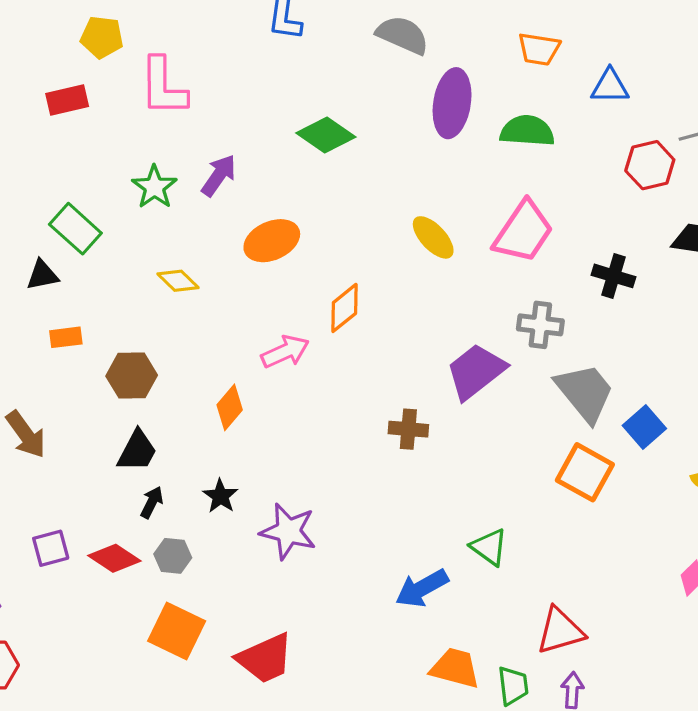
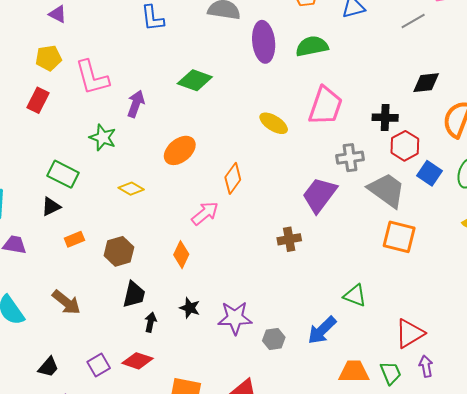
red rectangle: (67, 100) -> (38, 100), turned -35
red hexagon: (650, 165) -> (405, 146), moved
purple arrow: (219, 175) -> (136, 104), moved
blue square: (644, 427) -> (429, 173), moved
gray hexagon: (173, 556) -> (274, 339), moved

